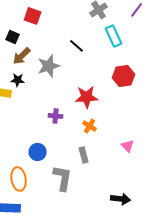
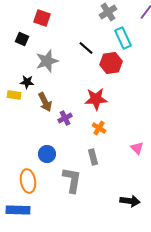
brown arrow: (22, 56) -> (45, 102), moved, turned -72
gray star: (49, 66) -> (47, 61), moved
red hexagon: (124, 76) -> (111, 63), moved
purple cross: (56, 116) -> (65, 118), turned -32

